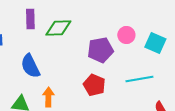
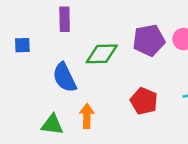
green diamond: (58, 28) -> (102, 54), moved
purple pentagon: (100, 50) -> (149, 40), moved

